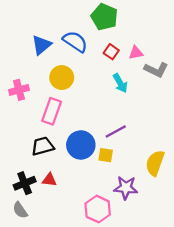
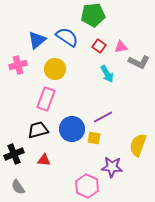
green pentagon: (104, 17) -> (93, 15), turned -30
pink cross: (19, 90) -> (18, 65), moved
black cross: (25, 183) -> (14, 154), moved

